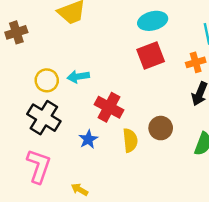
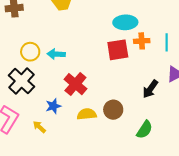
orange cross: (196, 62) -> (142, 41), moved
yellow semicircle: (130, 140) -> (87, 114), turned -102
yellow arrow: (80, 189) -> (39, 127), moved

